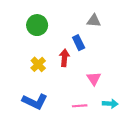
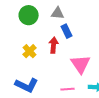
gray triangle: (94, 21) -> (58, 13), moved
pink triangle: (94, 79) -> (81, 64), size x1.5

